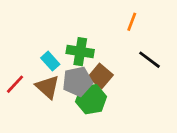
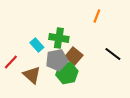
black line: (149, 60) -> (113, 54), moved
brown triangle: (48, 87) -> (32, 75), moved

